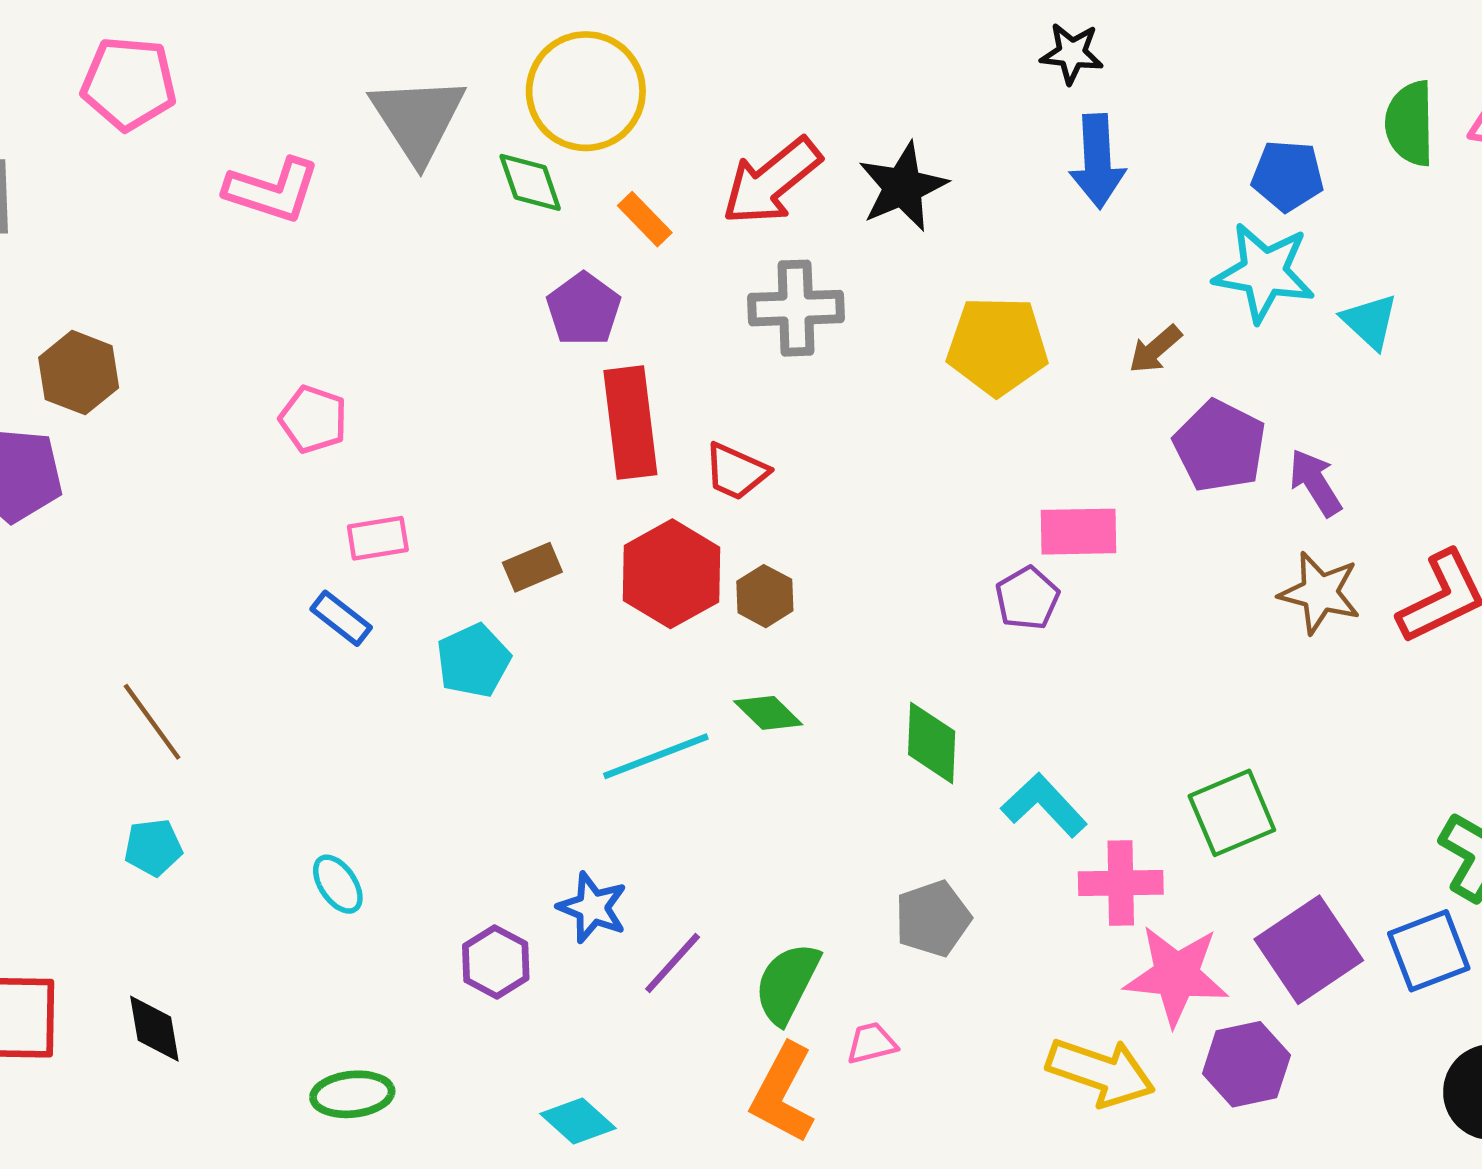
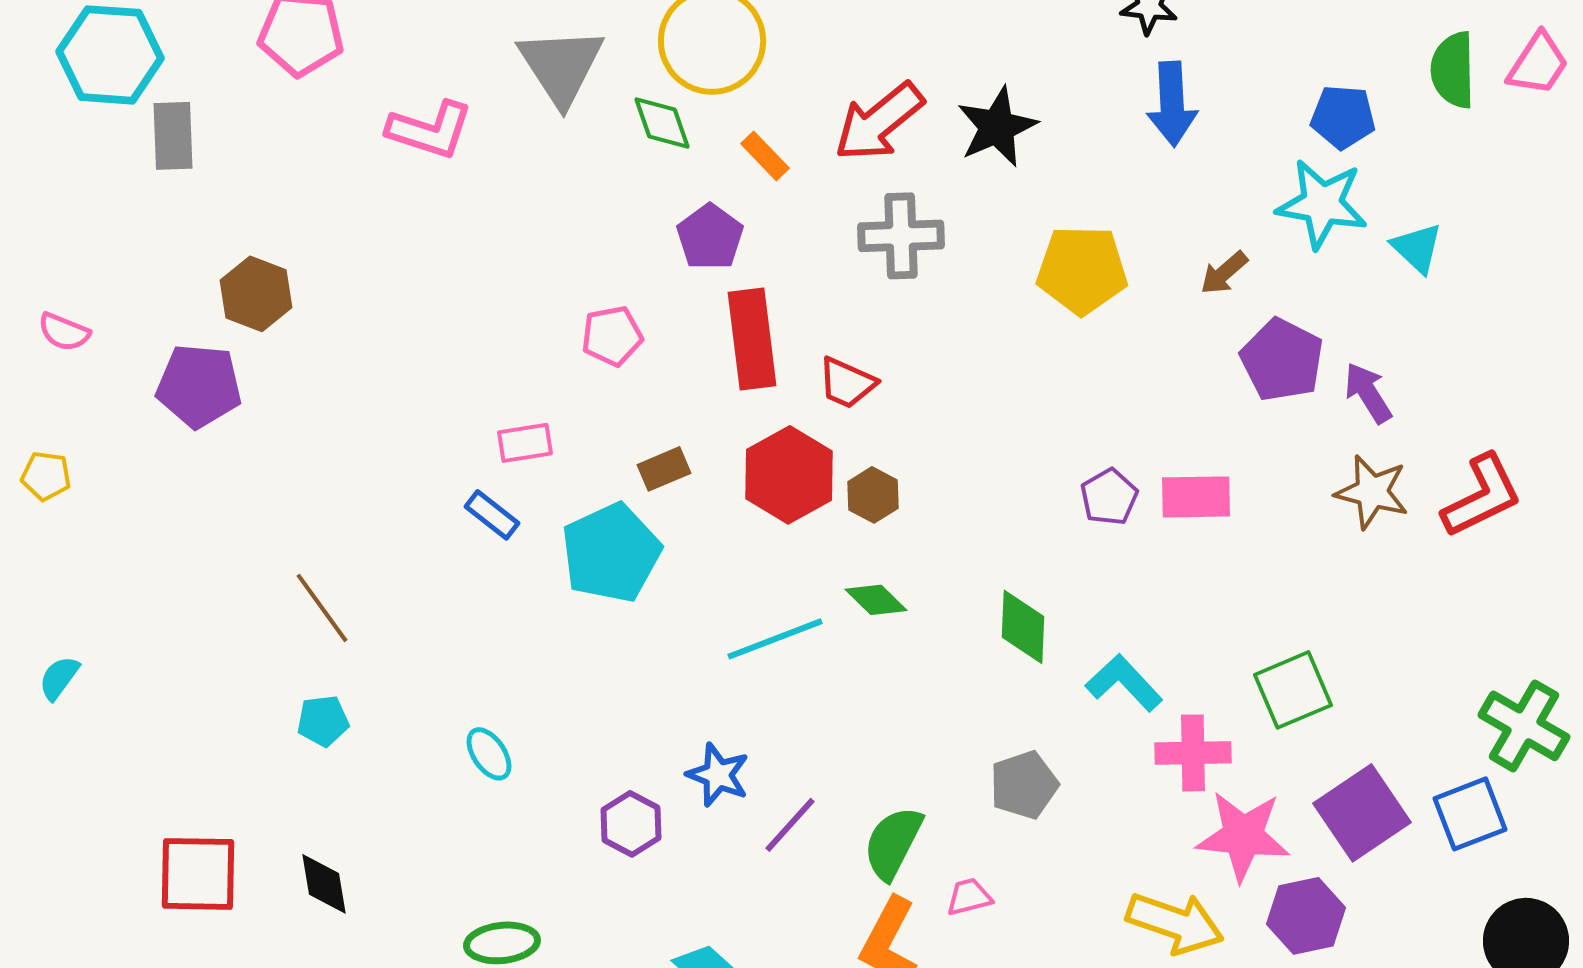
pink pentagon: (313, 419) -> (612, 336), moved, turned -30
pink rectangle: (1078, 532) -> (1196, 497), moved
cyan pentagon: (473, 661) -> (611, 553), size x1.5

